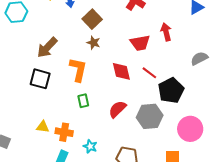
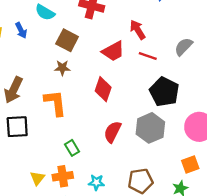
brown square: (92, 19) -> (67, 40), moved
red diamond: (121, 71) -> (103, 89), turned 50
red line: (149, 73) -> (148, 56), moved
green rectangle: (83, 101) -> (72, 148), moved
yellow triangle: (43, 127) -> (37, 178), turned -40

